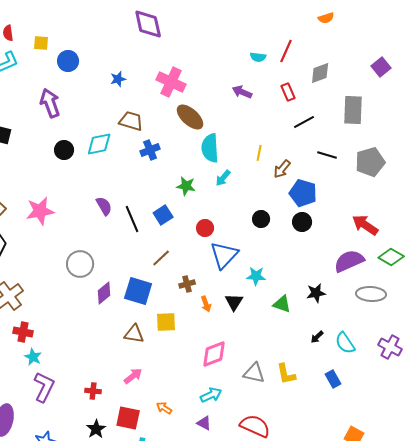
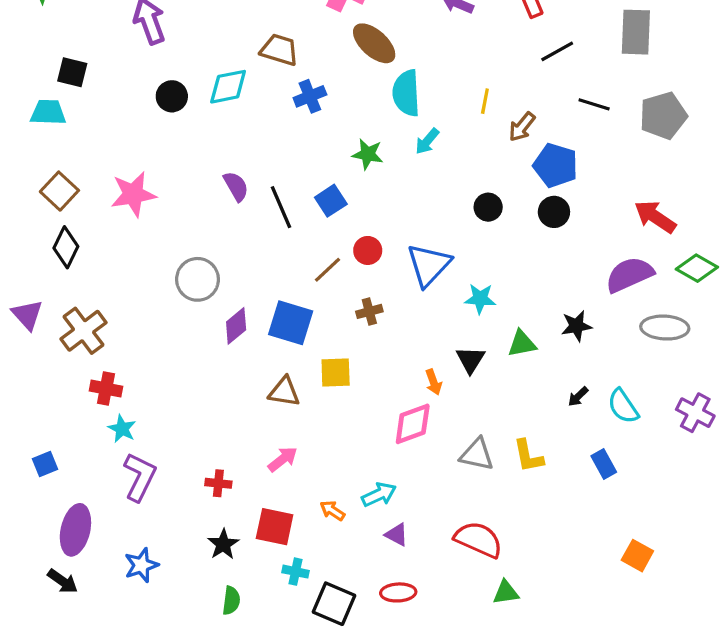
red circle: (205, 228) -> (368, 250), moved
black triangle: (234, 302) -> (470, 360), moved
orange arrow: (206, 304) -> (434, 382), moved
green triangle: (282, 304) -> (522, 344), turned -30
cyan arrow: (211, 395) -> (379, 495), moved

